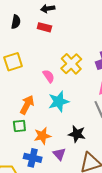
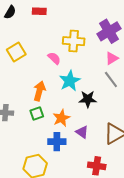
black semicircle: (16, 22) -> (10, 12), turned 32
yellow cross: (71, 64) -> (74, 41), turned -30
black star: (77, 134) -> (88, 99), moved

